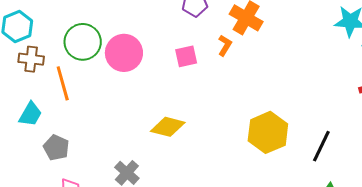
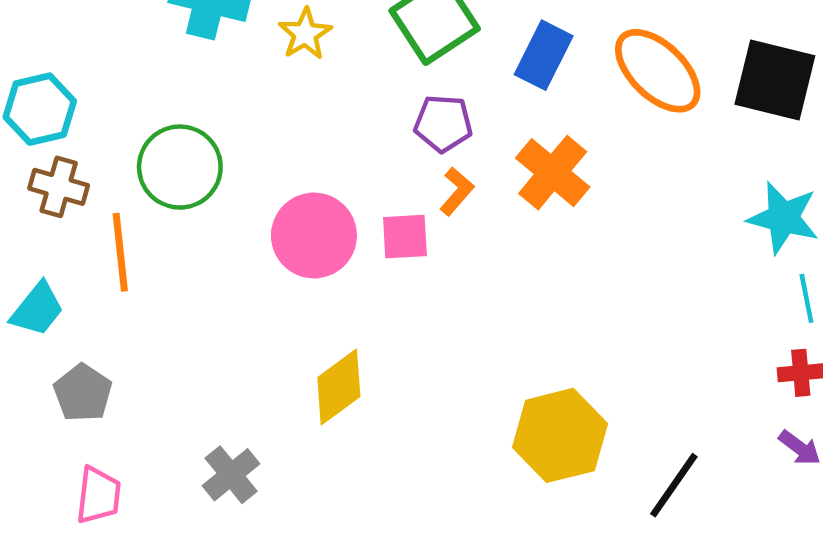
orange L-shape: (225, 45) -> (457, 191), moved
pink circle: (124, 53) -> (314, 236), moved
yellow diamond: (168, 127) -> (339, 387), turned -60

